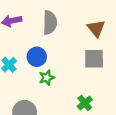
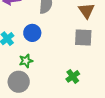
green star: (47, 78) -> (26, 61), moved

